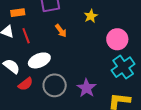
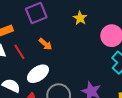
orange arrow: (61, 31) -> (45, 44), moved

